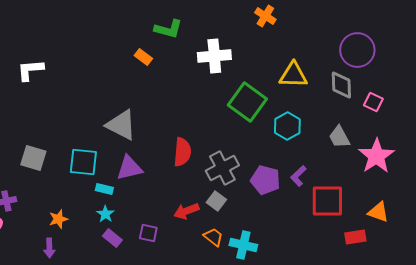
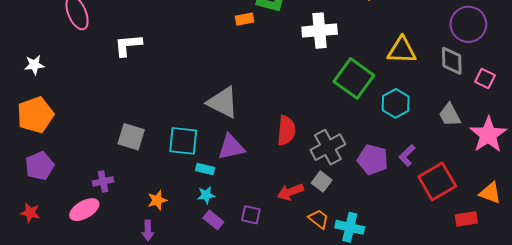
orange rectangle: (143, 57) -> (245, 19), moved, turned -48
red square: (327, 201) -> (437, 181), turned -30
cyan star: (105, 214) -> (206, 195), turned 30

